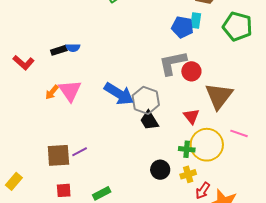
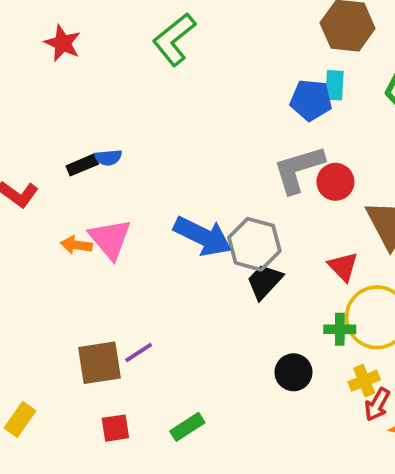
orange arrow: (52, 92) -> (76, 245), turned 63
black trapezoid: (149, 120) -> (265, 281), turned 80
yellow cross: (188, 174) -> (364, 381), moved

